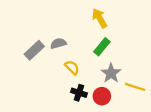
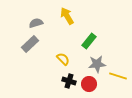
yellow arrow: (100, 18) -> (67, 16), moved
gray semicircle: (58, 43) -> (36, 23), moved
gray star: (111, 73) -> (97, 64), turned 30

